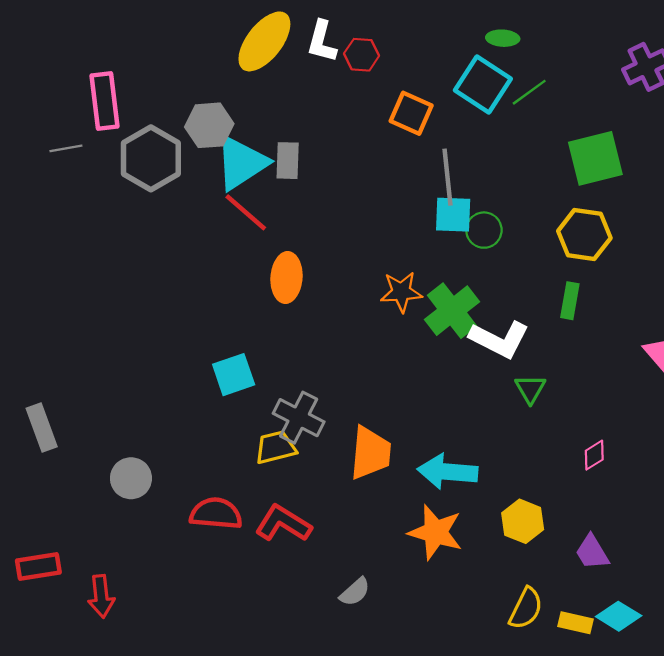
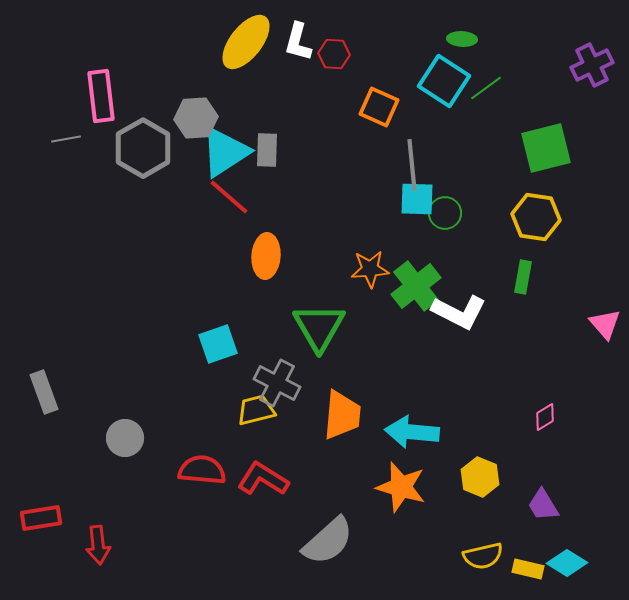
green triangle: (530, 389) -> (319, 327), moved, size x1.8
gray semicircle: (355, 592) -> (328, 541), size x1.8
yellow semicircle: (526, 608) -> (483, 556), turned 51

